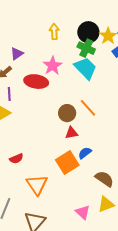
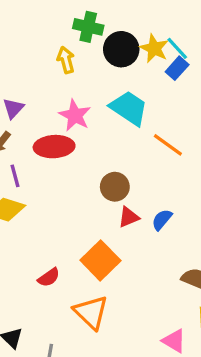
green cross: (86, 48) -> (88, 27), moved
orange line: (88, 108) -> (168, 145), moved
blue semicircle: (85, 153) -> (162, 220), moved
orange square: (67, 163) -> (100, 260), moved

